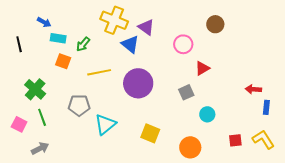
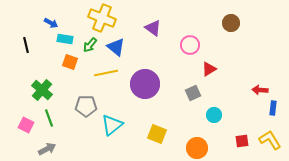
yellow cross: (114, 20) -> (102, 18), moved
brown circle: (215, 24) -> (231, 23), moved
blue triangle: (130, 44) -> (116, 47), moved

